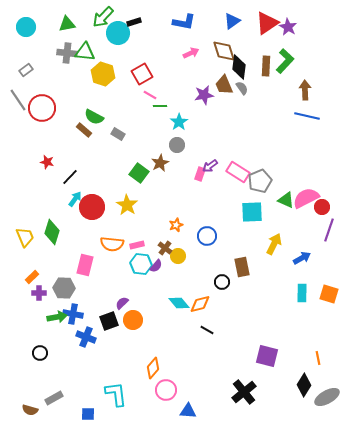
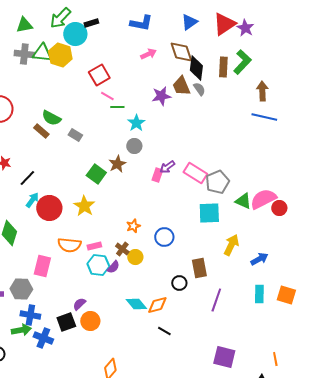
yellow hexagon: (103, 74) -> (60, 55), moved
purple line: (329, 230) -> (216, 300), moved
green arrow: (57, 317) -> (21, 330), moved

